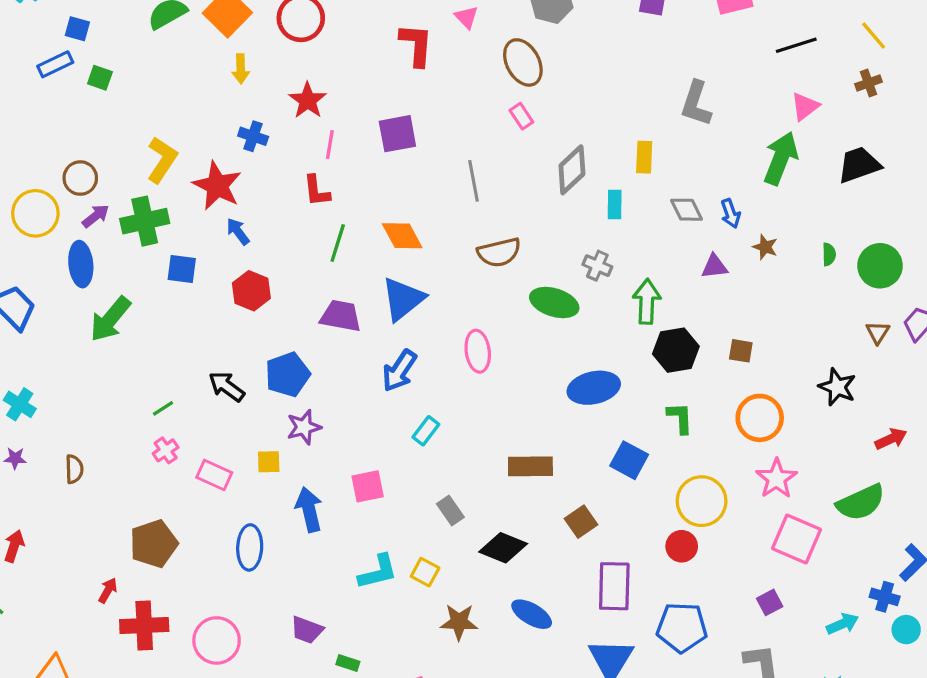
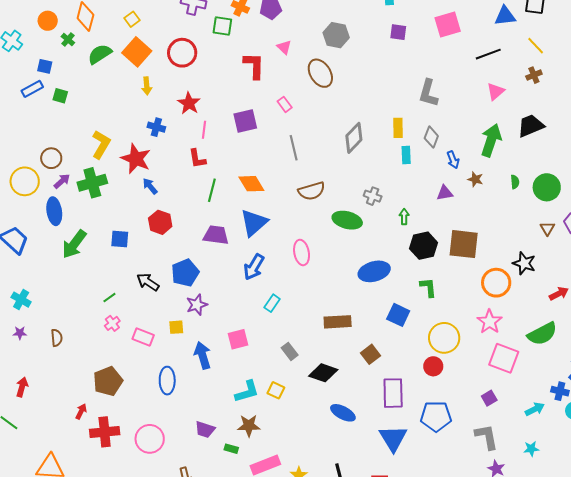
pink rectangle: (521, 116) -> (285, 104), moved
green arrow: (781, 158) -> (491, 140), moved
cyan rectangle: (615, 204) -> (406, 155), moved
gray diamond: (686, 210) -> (431, 137), moved, turned 50
blue square: (182, 269) -> (120, 239), moved
green arrow: (647, 302) -> (404, 217), size x0.6
brown square: (741, 351) -> (464, 244), size x2.0
orange circle: (760, 418) -> (496, 283), moved
brown star: (459, 622) -> (249, 426), moved

